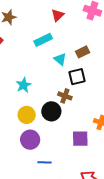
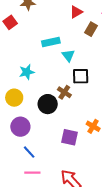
cyan rectangle: (43, 40) -> (51, 42), moved
brown rectangle: (83, 52) -> (91, 29), moved, turned -48
yellow circle: (27, 115) -> (14, 98), moved
blue line: (44, 162) -> (29, 152), turned 32

